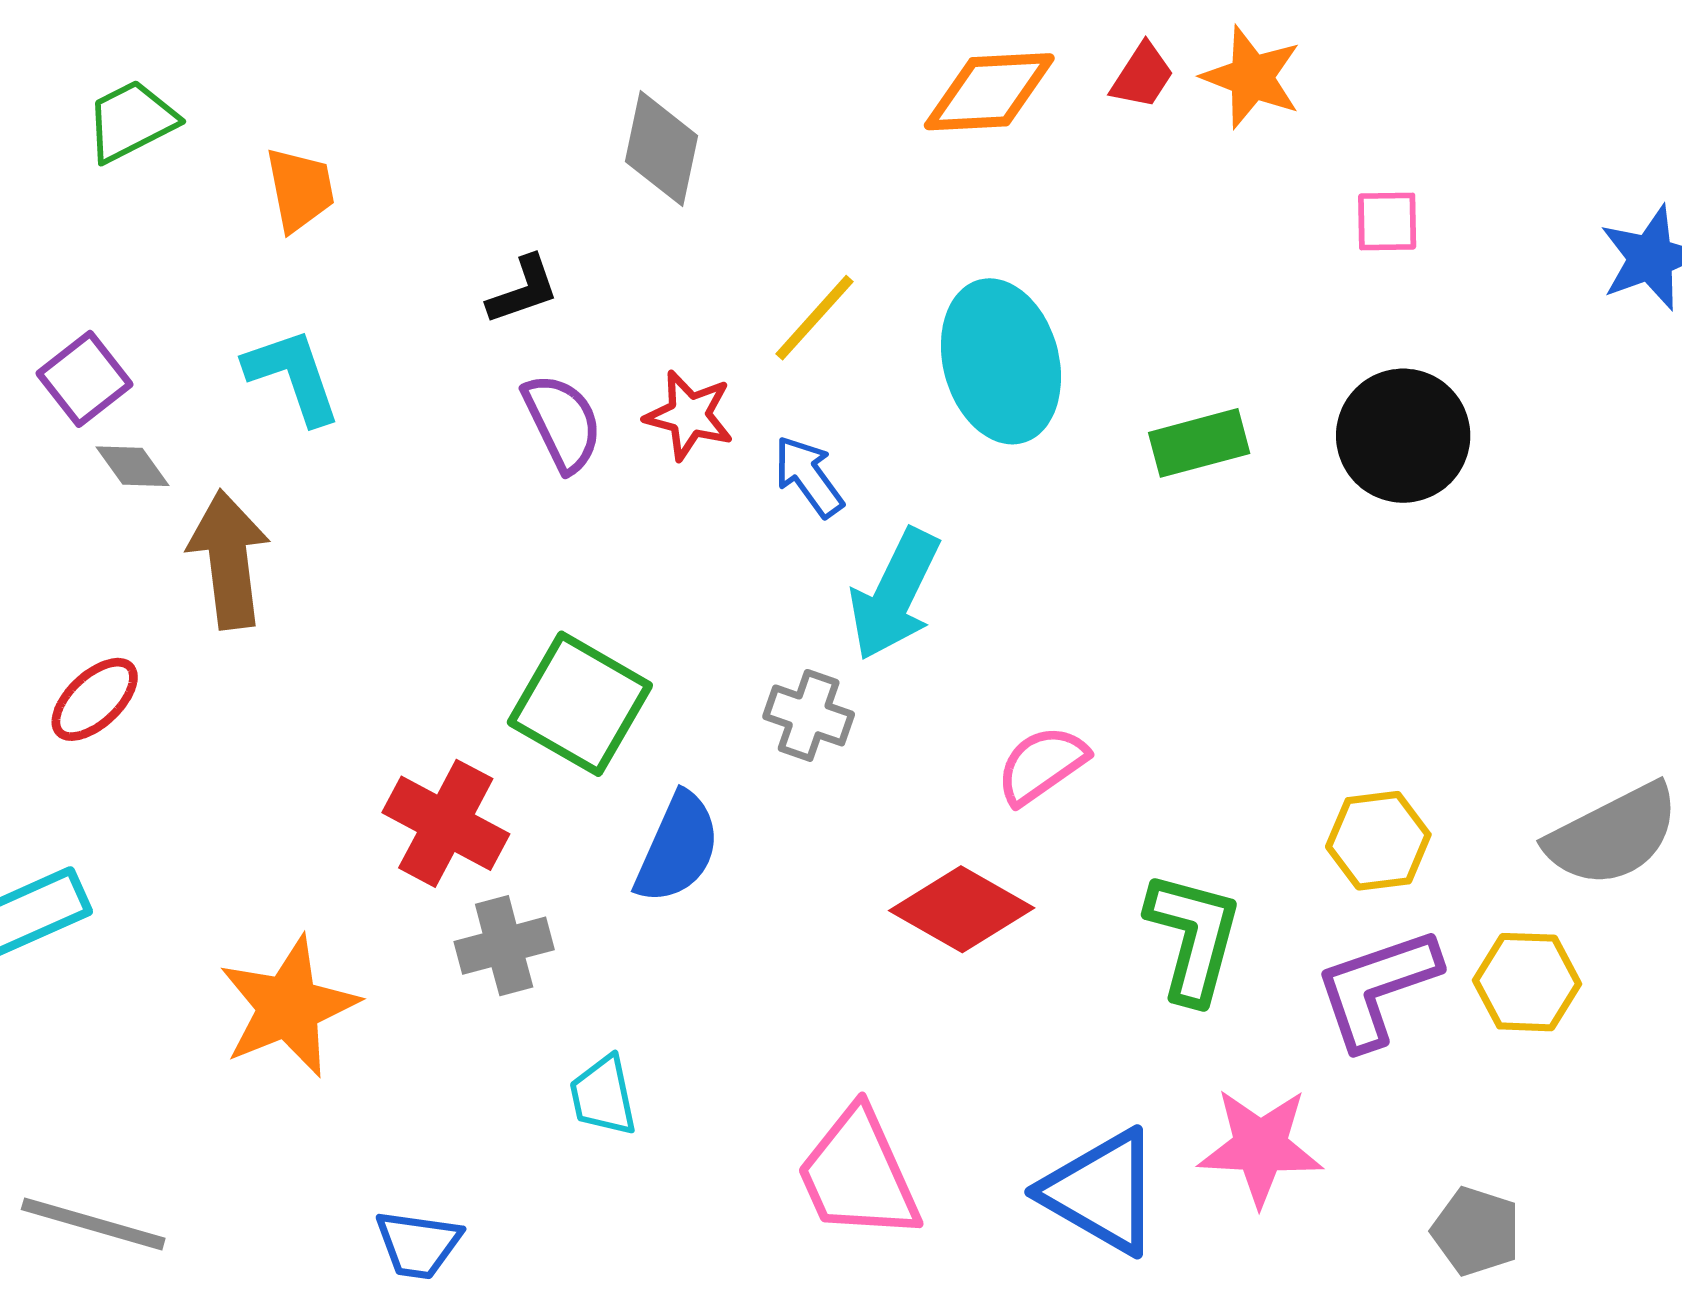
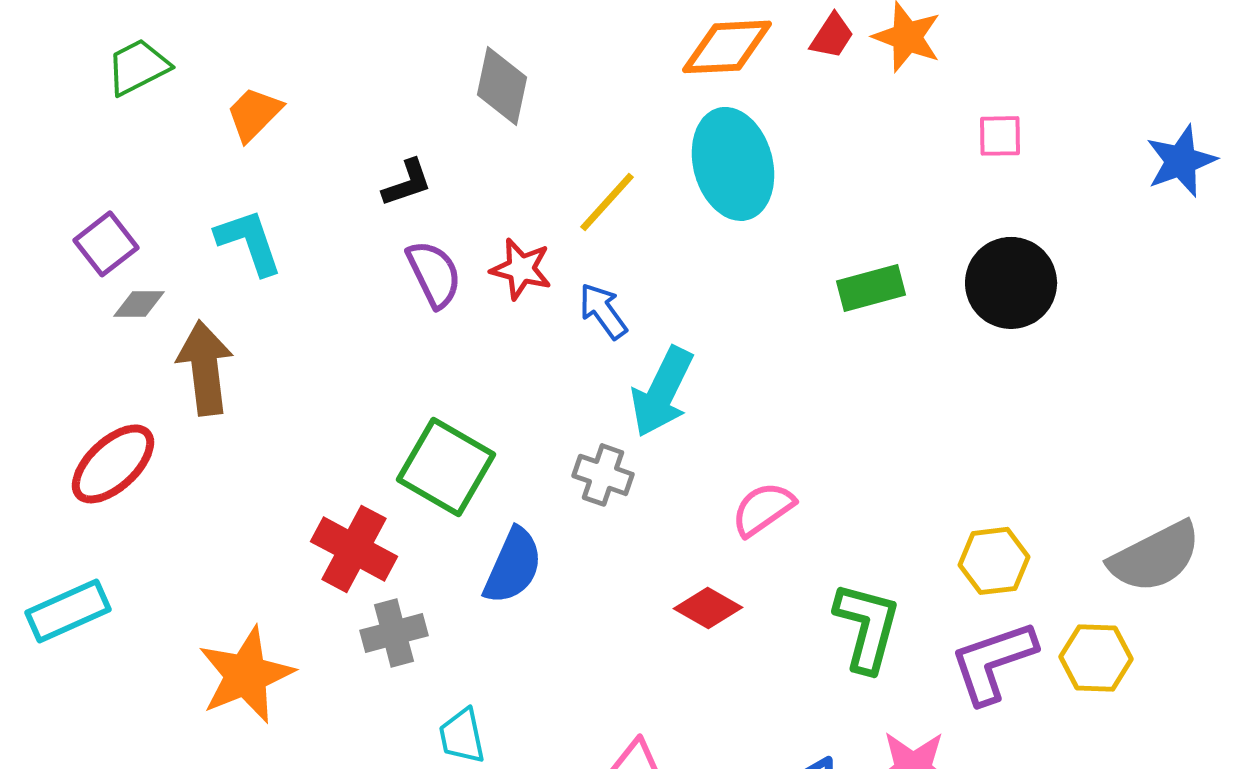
orange trapezoid: (300, 189) -> (254, 114), turned -124
cyan ellipse: (1001, 361) -> (733, 164), moved
gray diamond: (133, 466) -> (139, 304), turned -54
red ellipse: (95, 699) -> (113, 464), size x1.4
red diamond: (962, 909) -> (708, 608), size x0.7

